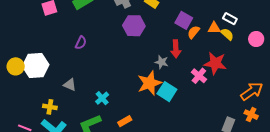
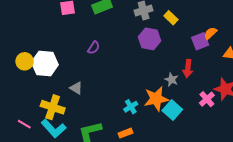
purple square: (184, 20) -> (200, 41), turned 30
orange semicircle: (193, 32) -> (210, 33), moved
cyan cross: (102, 98) -> (131, 107), moved
yellow cross: (50, 107) -> (53, 107), size x1.6

